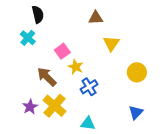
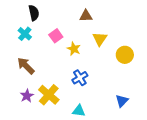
pink square: (62, 51) -> (56, 36), moved
yellow star: (76, 67) -> (74, 49), moved
yellow circle: (137, 72) -> (125, 55), moved
brown arrow: (47, 77) -> (26, 66), moved

